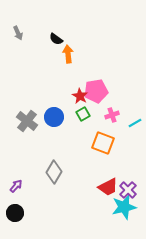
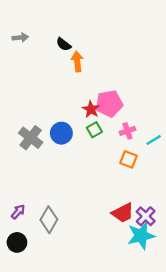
gray arrow: (18, 33) -> (20, 38), turned -72
orange square: (103, 143) -> (129, 159), moved, size x0.7
gray diamond: (54, 172) -> (49, 220), moved

